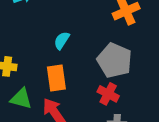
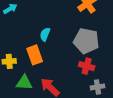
orange rectangle: (56, 78) -> (35, 55), moved

